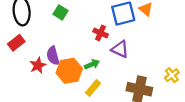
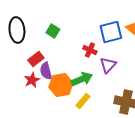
red rectangle: (16, 43) -> (36, 59), moved
purple triangle: (120, 49) -> (108, 65), turned 48
green arrow: (92, 64) -> (82, 79), size x1.5

